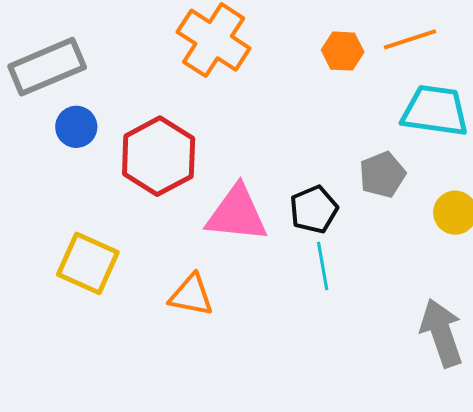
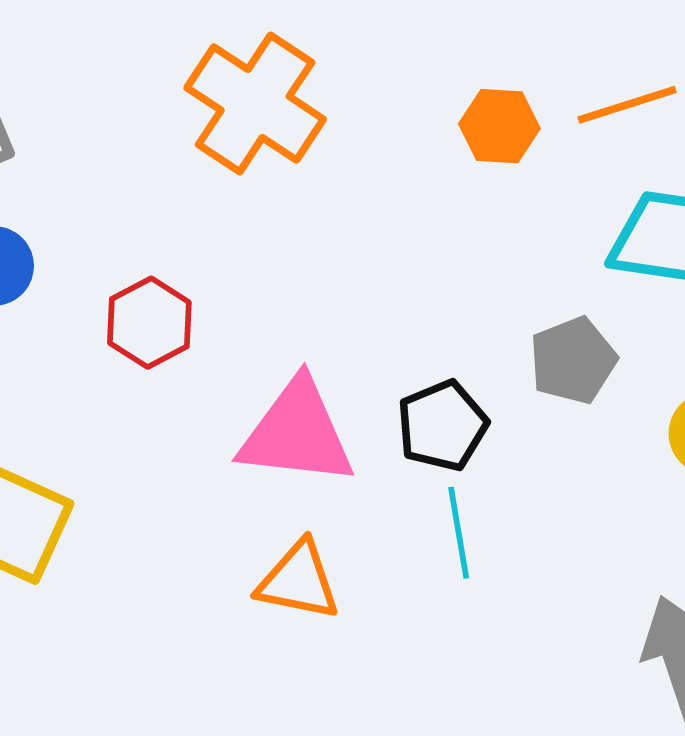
red hexagon: (159, 156) -> (149, 323), size x0.6
orange triangle: (191, 295) -> (298, 581), moved

